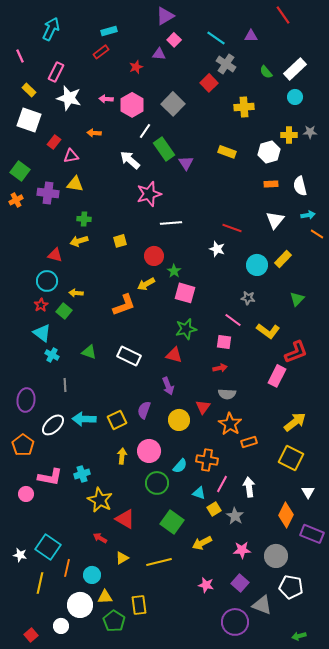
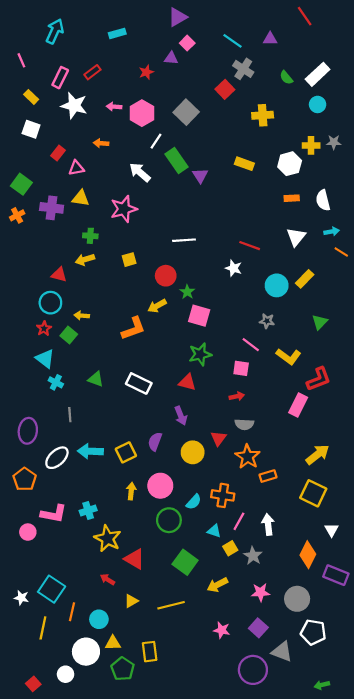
red rectangle: (101, 52) -> (92, 72), moved
white square: (29, 120) -> (31, 129), size x0.7
pink star: (149, 194) -> (124, 209), moved

